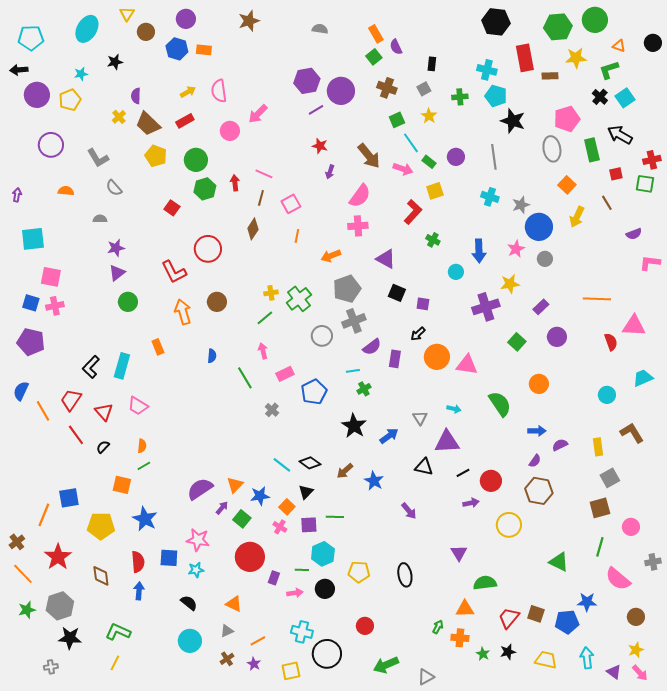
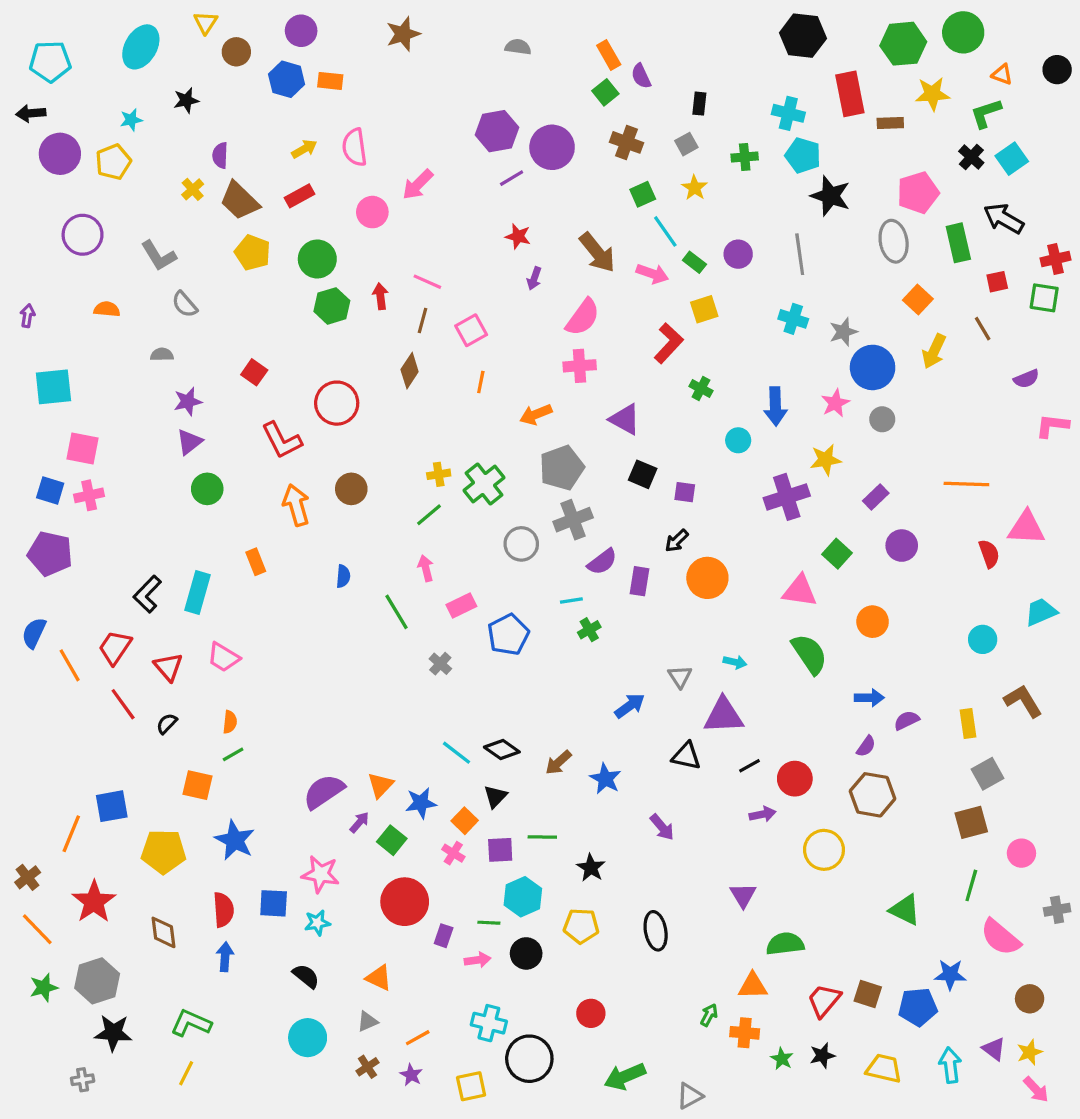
red square: (172, 208) -> (254, 372), moved
pink triangle: (467, 365) -> (800, 591), moved
black star: (354, 426) -> (591, 868), moved, size x0.7
purple triangle: (614, 672) -> (994, 1049), moved

